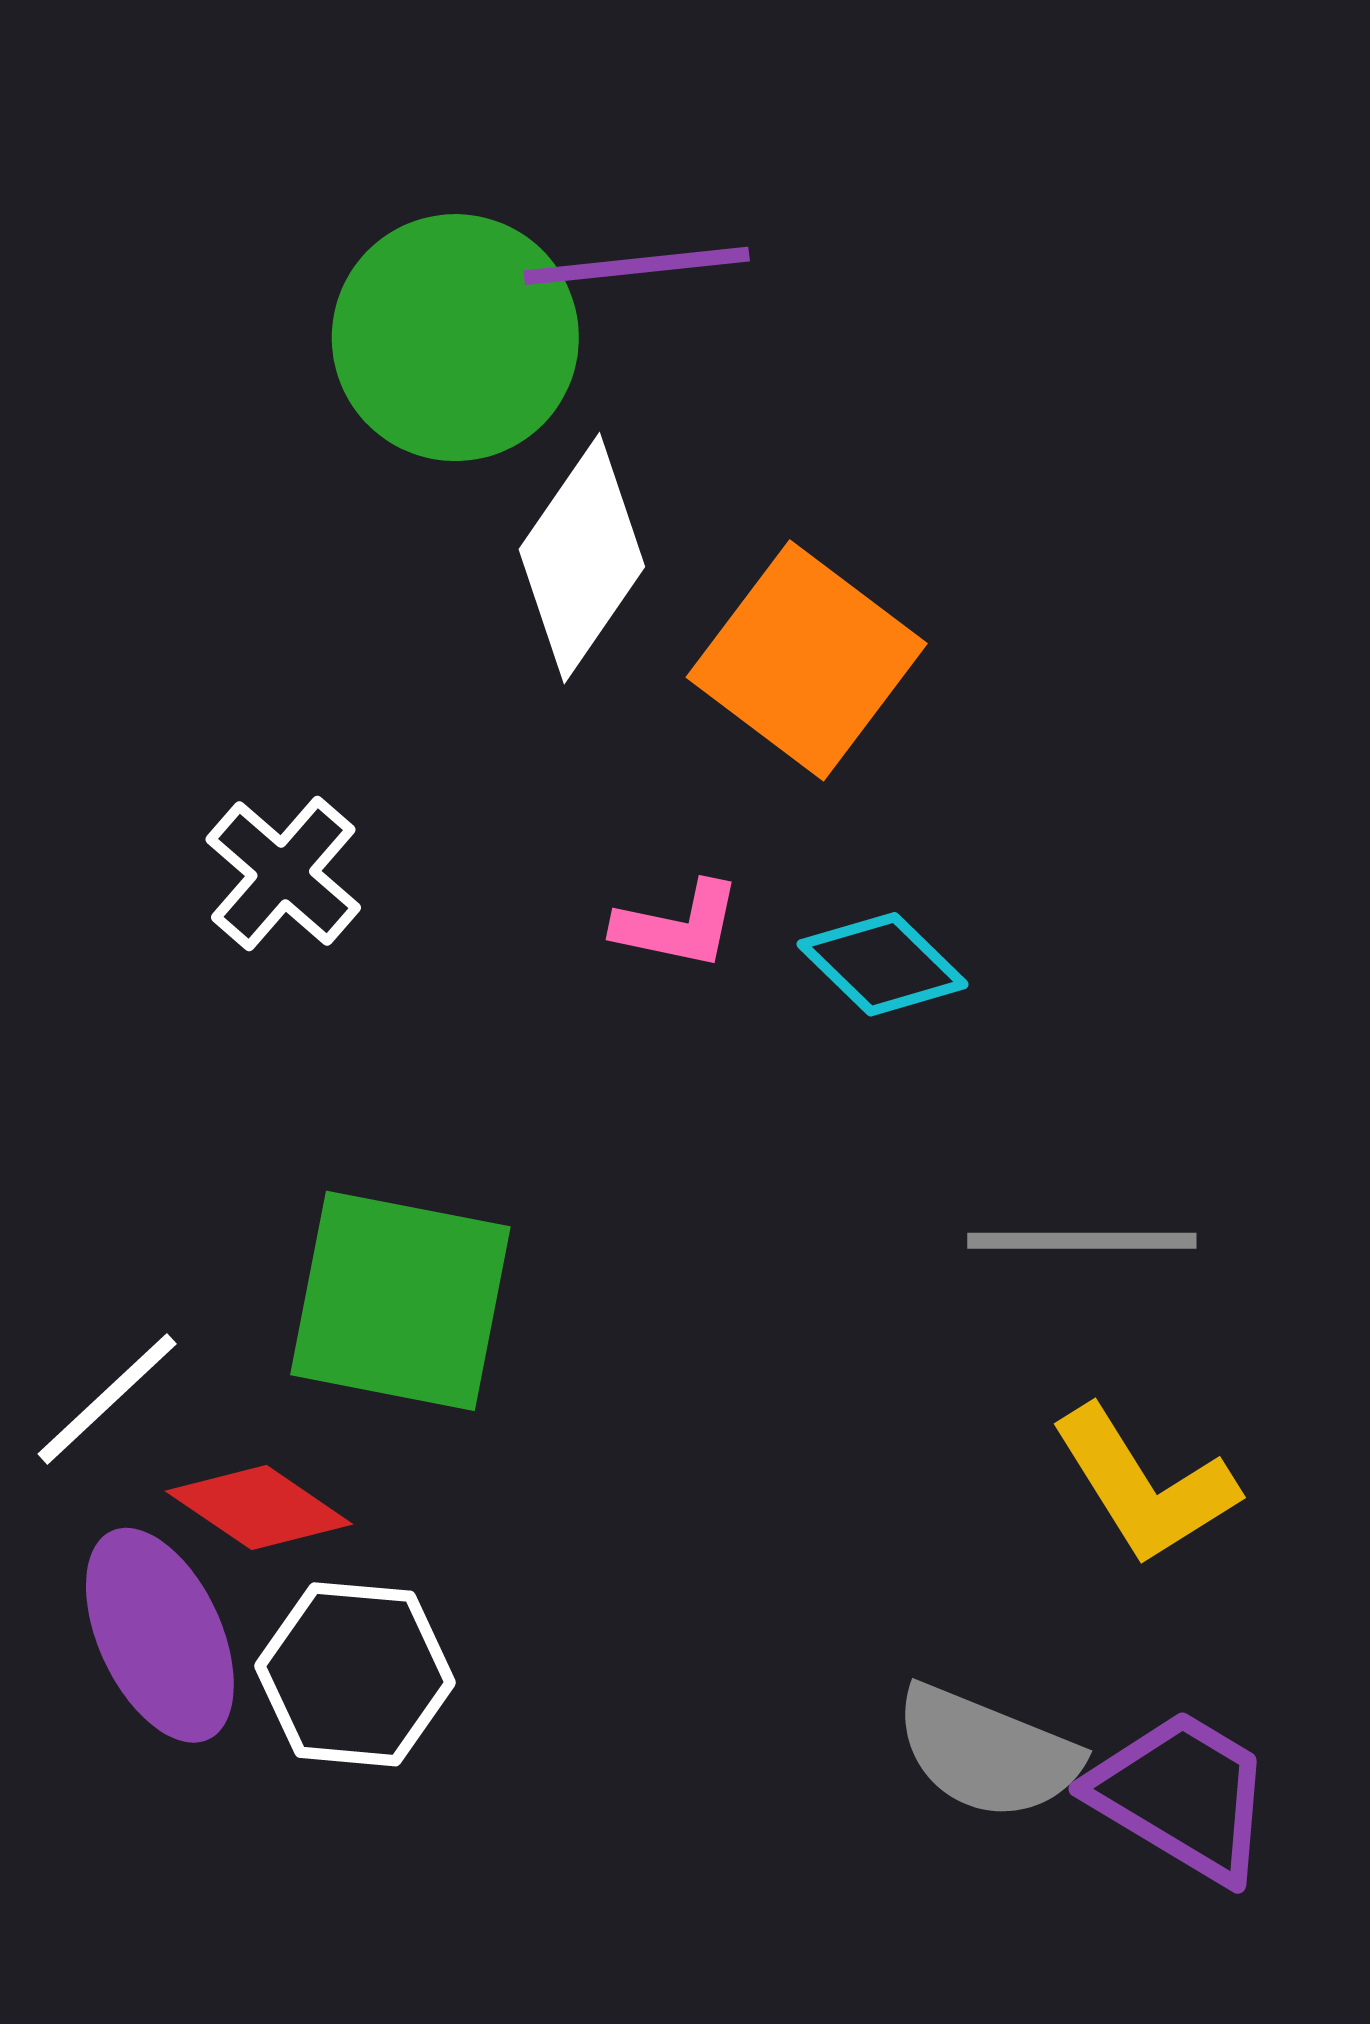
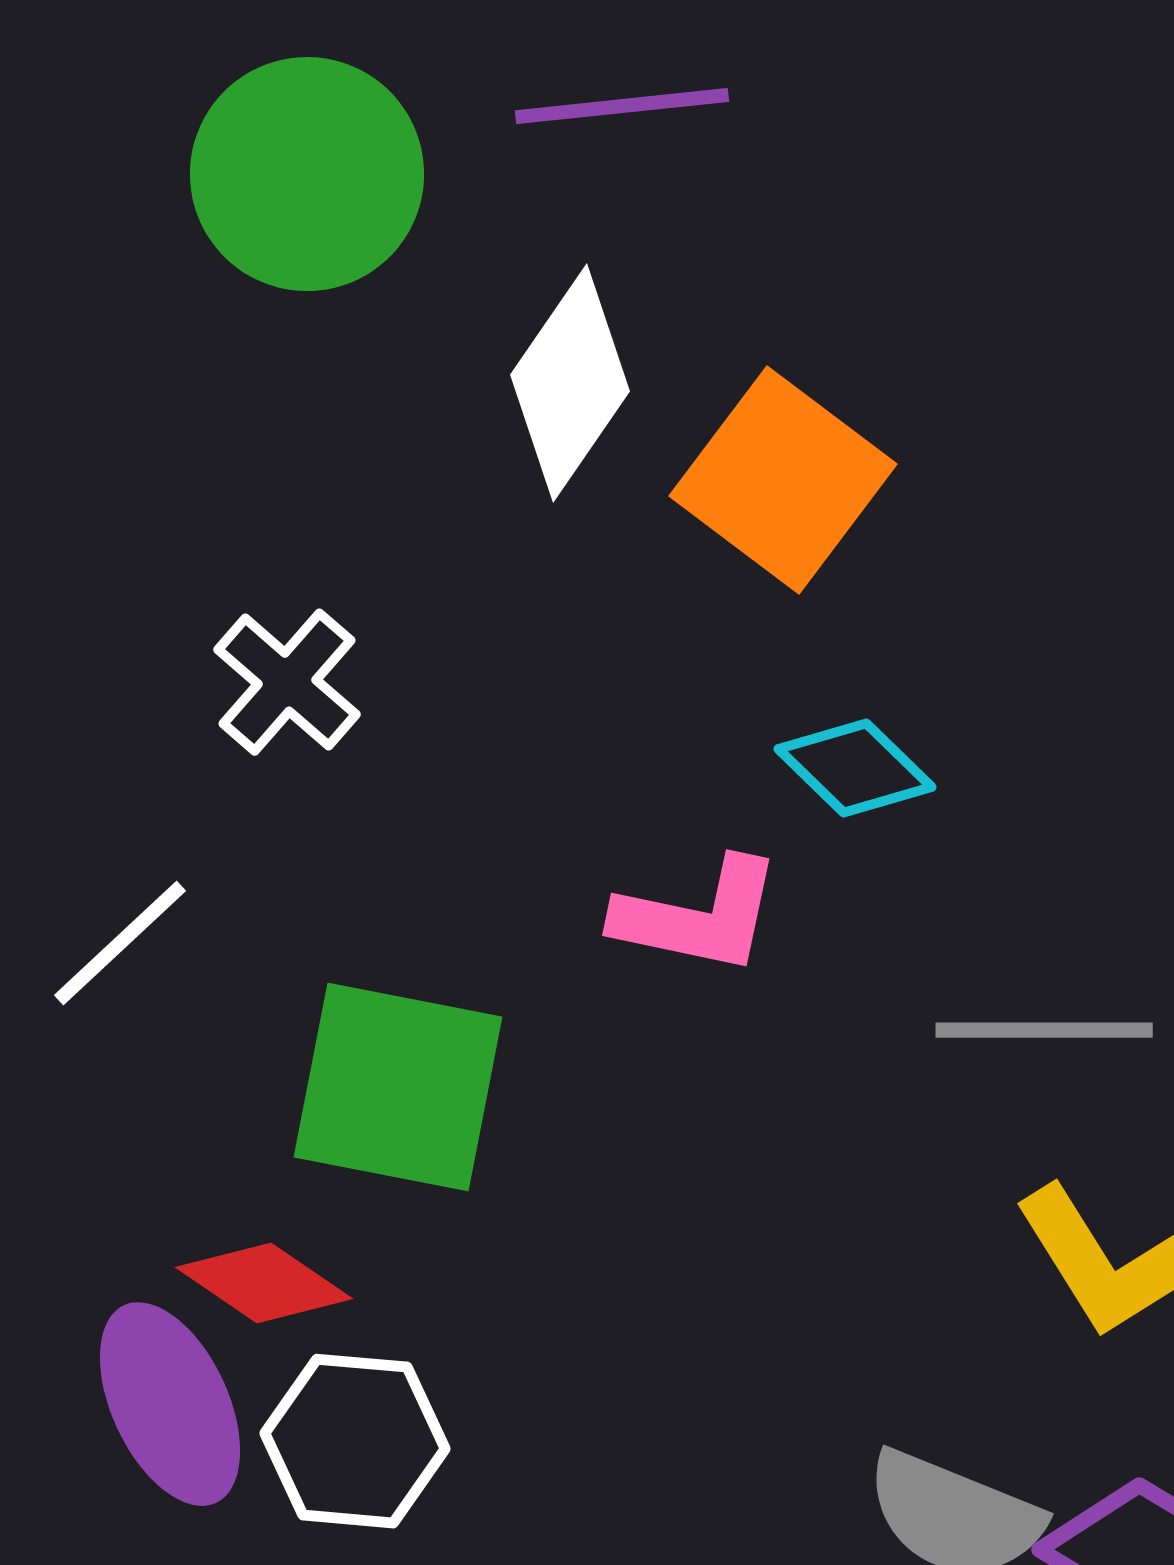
green circle: (455, 338) -> (307, 174), moved
pink L-shape: (678, 925) -> (698, 916), moved, size x1.4
white line: (107, 1399) -> (120, 943), moved

